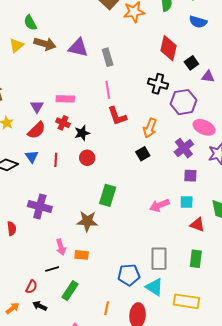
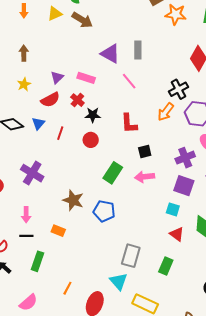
purple triangle: (78, 48) -> (110, 54), moved
black cross: (158, 84) -> (178, 89), turned 30
pink line: (108, 90) -> (129, 81), turned -48
red L-shape: (117, 116) -> (129, 123), moved
orange arrow: (150, 128) -> (166, 112), moved
purple square: (190, 176) -> (184, 186), size x1.5
green rectangle: (108, 195) -> (113, 173), moved
pink arrow: (159, 205) -> (145, 177), moved
pink arrow: (61, 247) -> (26, 215), moved
blue pentagon: (129, 275) -> (104, 211), moved
green rectangle: (70, 291) -> (37, 261), turned -30

